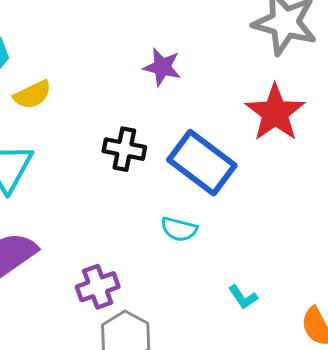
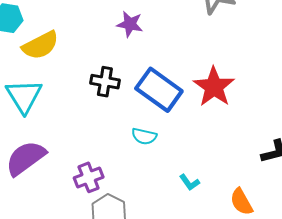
yellow semicircle: (32, 95) -> (40, 45), size x1.4
red star: (275, 113) -> (214, 87), moved

